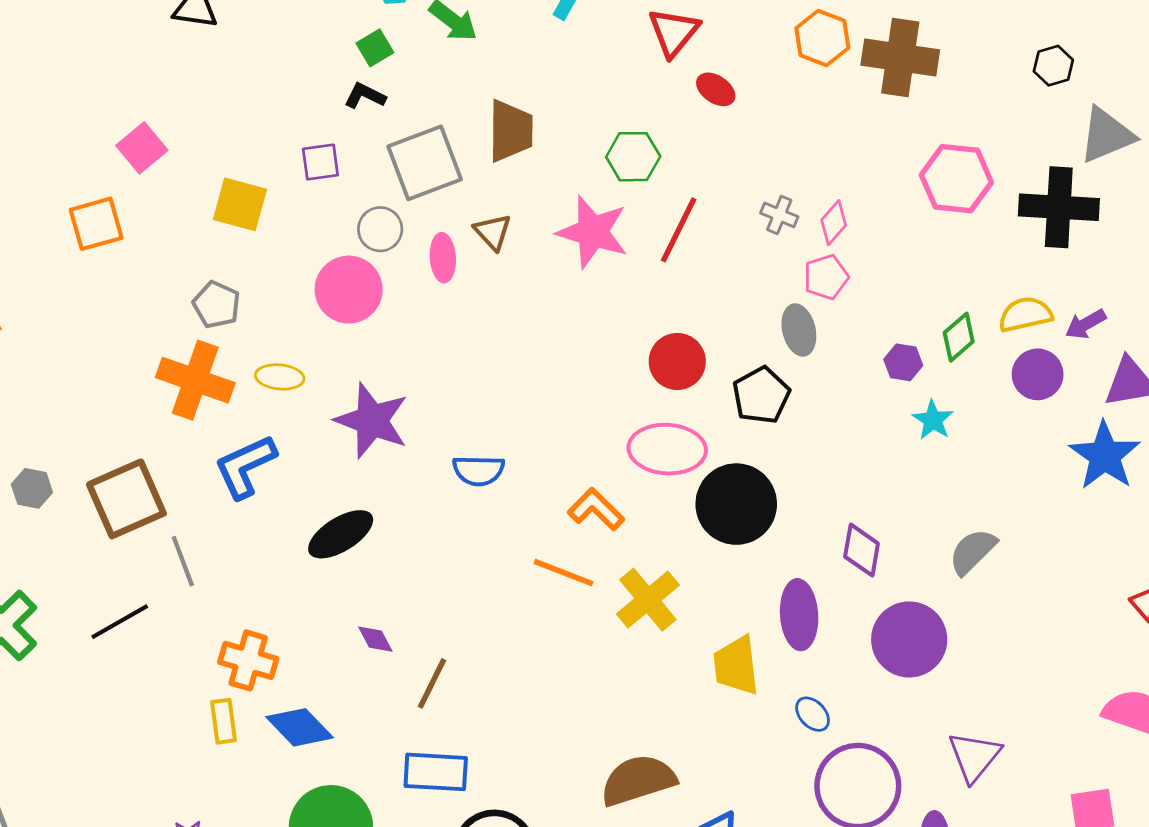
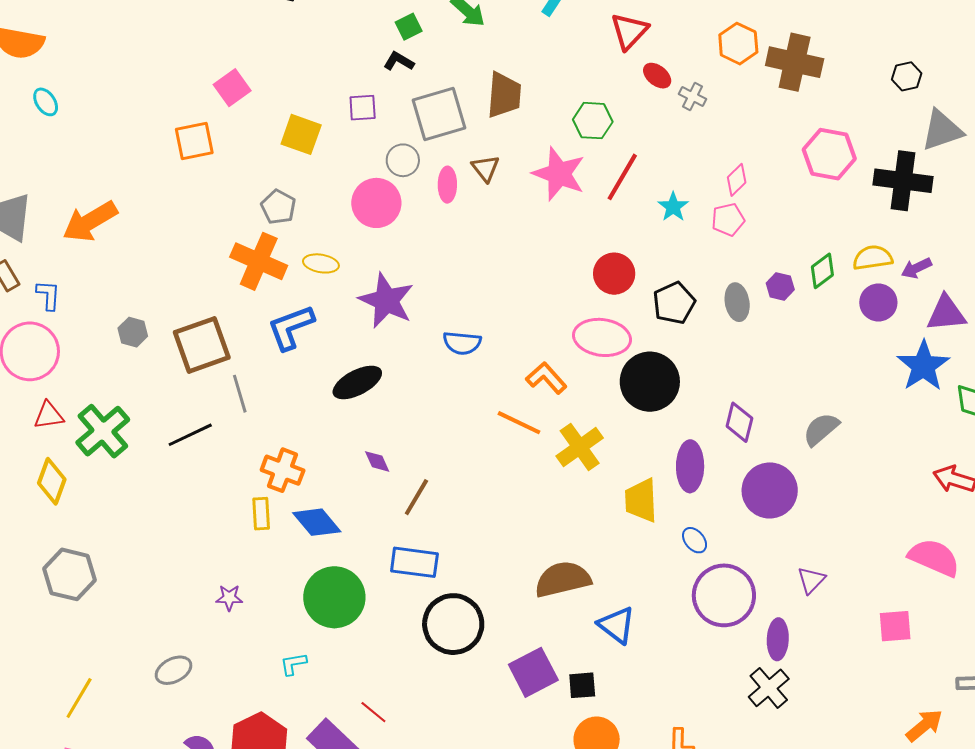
gray cross: (779, 215) -> (692, 96), moved
gray ellipse: (799, 330) -> (737, 302), moved
cyan star: (933, 420) -> (673, 207), moved
purple triangle: (974, 757) -> (811, 580), size x0.7

